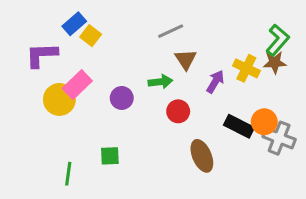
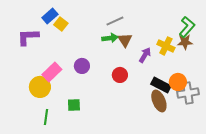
green arrow: (160, 82) -> (110, 38), moved
pink rectangle: (77, 85) -> (52, 72), moved
yellow circle: (59, 99) -> (40, 87), moved
gray cross: (279, 138) -> (188, 93), turned -30
brown ellipse: (202, 156) -> (159, 101), moved

